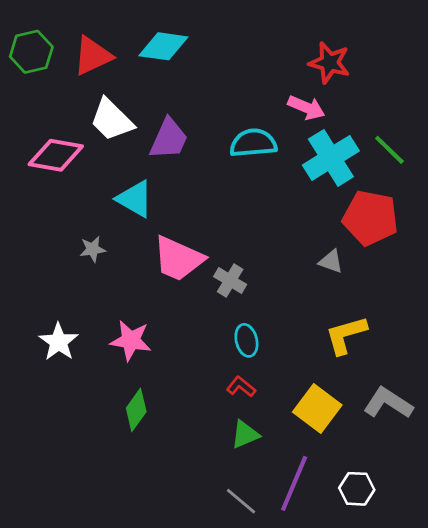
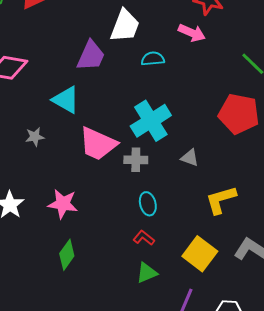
white trapezoid: (112, 120) -> (125, 26), moved, turned -114
cyan semicircle: (253, 143) -> (153, 59), size x0.7
cyan cross: (331, 158) -> (151, 121), moved
gray triangle: (331, 261) -> (190, 158), moved
gray cross: (230, 281) -> (136, 160), turned -30

